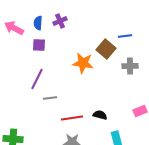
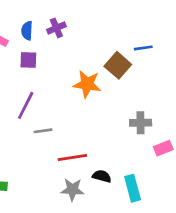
gray cross: (130, 66) -> (141, 123), moved
black semicircle: (100, 115) -> (102, 176), moved

